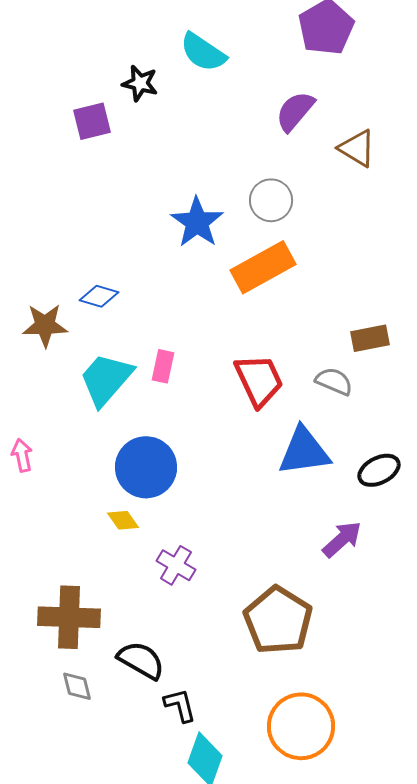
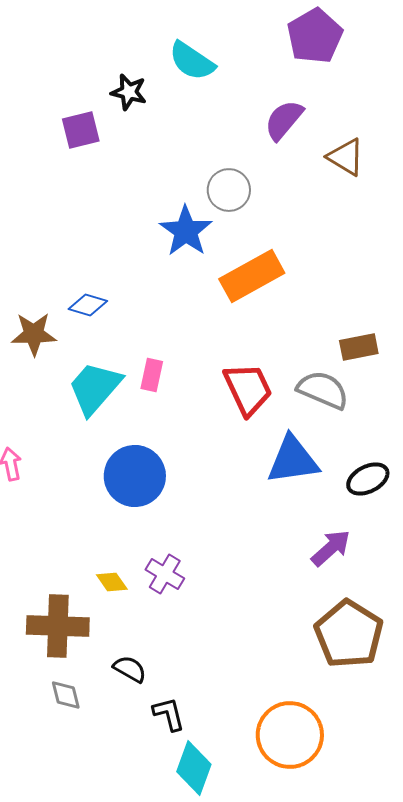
gray circle: (271, 200) -> (229, 190), moved
gray semicircle: (334, 381) -> (323, 390), size x1.4
yellow diamond: (123, 520) -> (112, 582), moved
brown pentagon: (278, 620) -> (349, 634), moved
black semicircle: (141, 660) -> (130, 669), size x0.7

